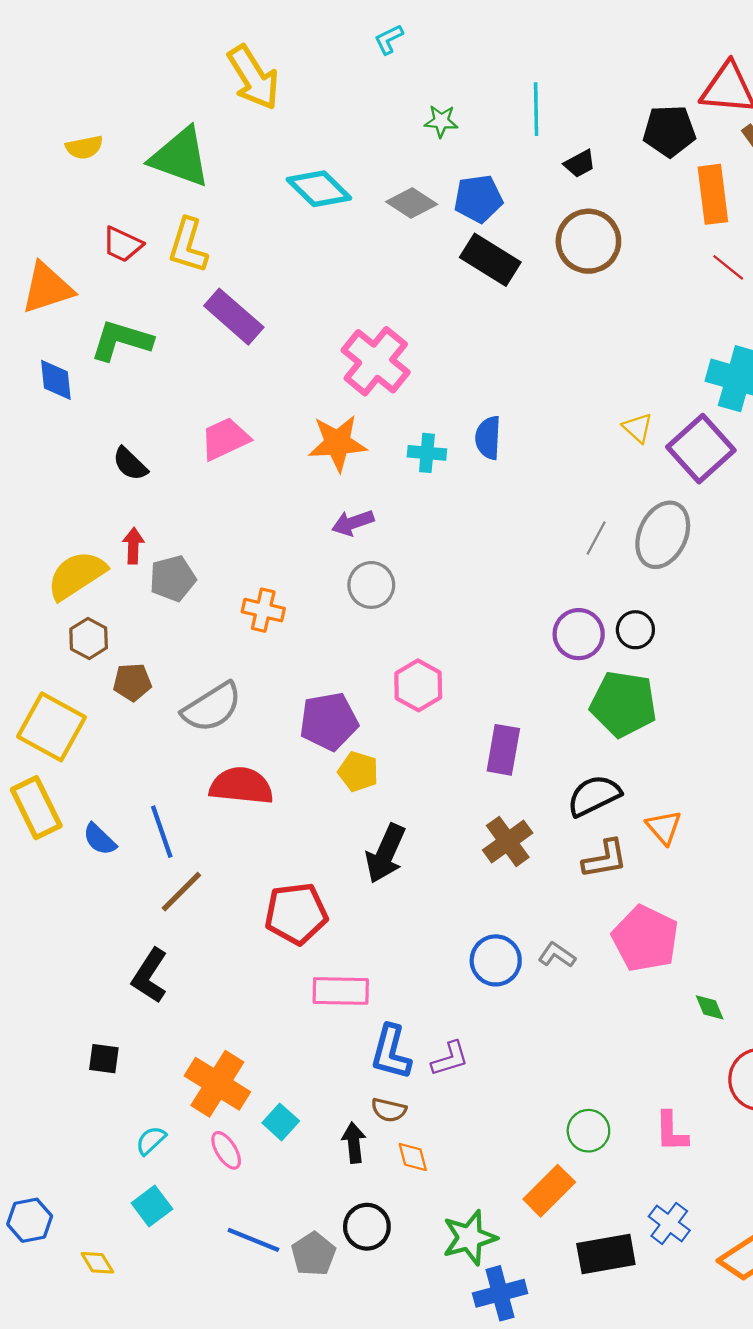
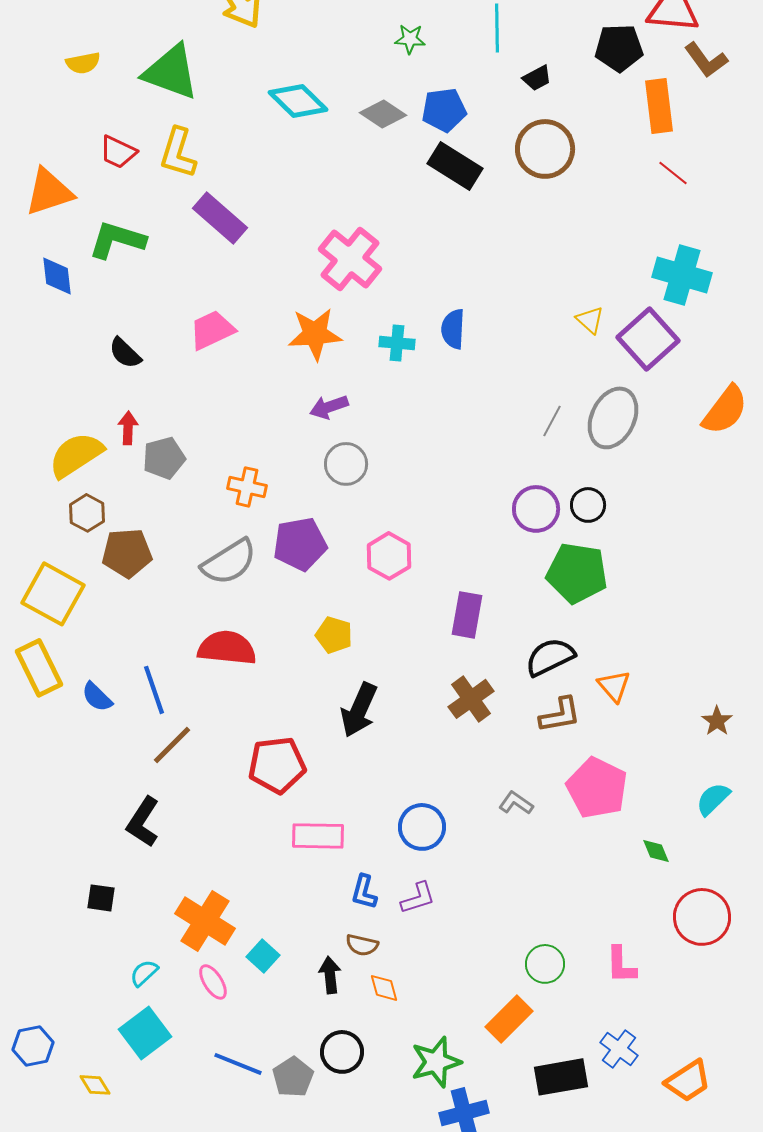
brown pentagon: (132, 682) -> (127, 553), size x1.4
gray semicircle: (212, 707) -> (229, 562), moved
purple pentagon: (329, 721) -> (300, 544), moved
blue circle: (496, 960) -> (422, 827), moved
blue L-shape: (391, 1052) -> (364, 892), size x0.7
cyan square: (152, 1206) -> (145, 1033), size x1.4

